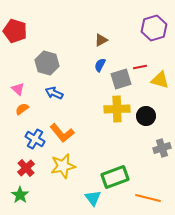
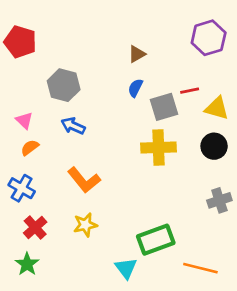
black circle: (146, 116) -> (214, 146), moved
blue cross: (35, 139) -> (22, 188), moved
yellow star: (63, 166) -> (85, 225), size x0.7

